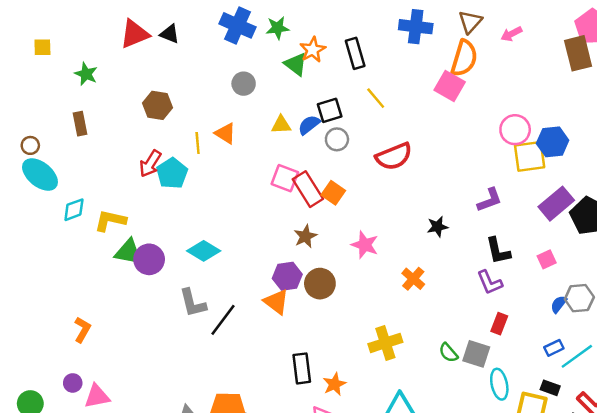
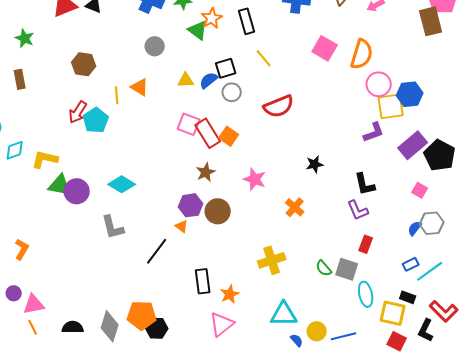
orange semicircle: (464, 58) -> (362, 54), moved
purple L-shape: (490, 200) -> (374, 132), moved
pink square: (547, 259) -> (420, 190), moved, turned -35
orange triangle: (276, 302) -> (182, 226), size x0.6
black line: (223, 320) -> (157, 251), moved

